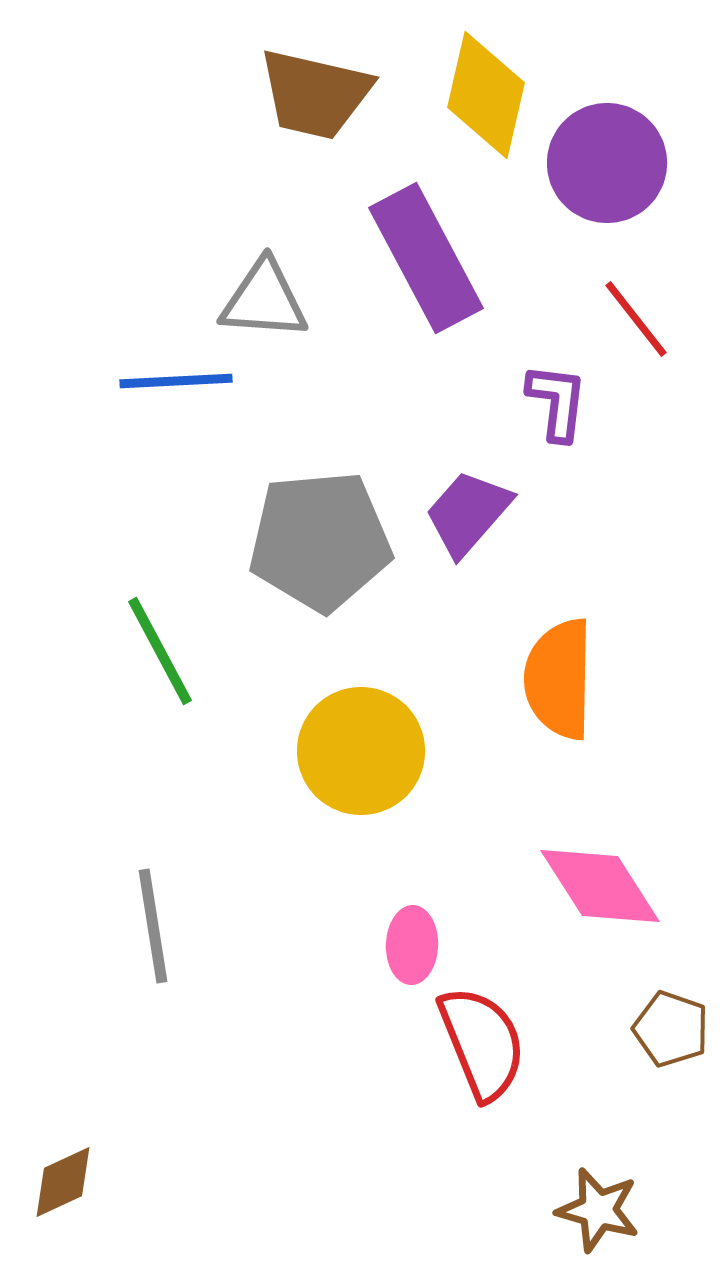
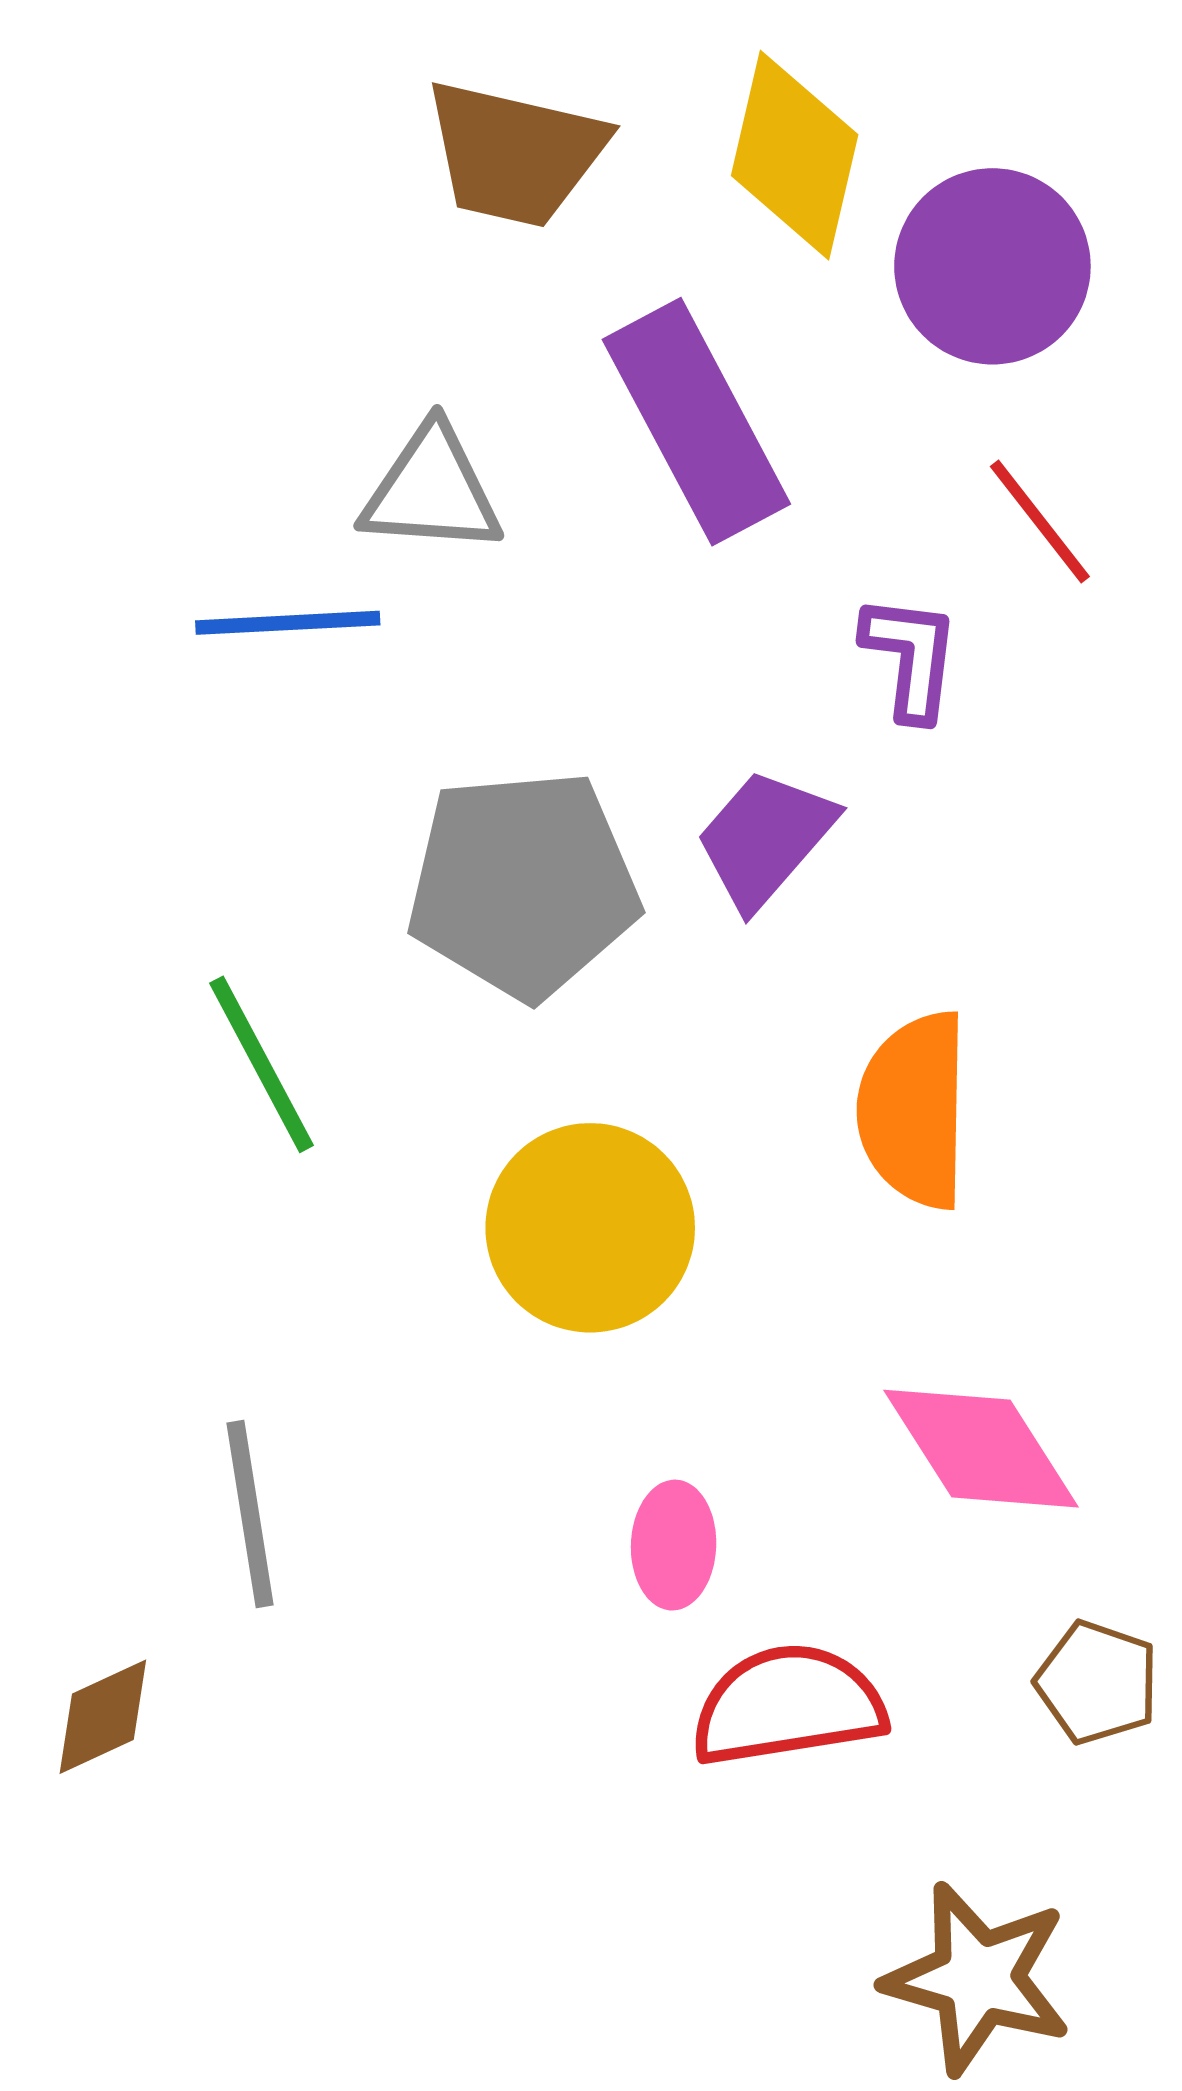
red semicircle: (482, 1043) -> (788, 1705), turned -77
brown diamond: (63, 1182) -> (103, 1717), moved
brown star: (598, 1210) -> (978, 1978), size x1.4

